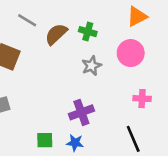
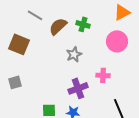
gray star: (92, 66) -> (74, 54), moved
pink cross: (142, 99) -> (103, 75), moved

